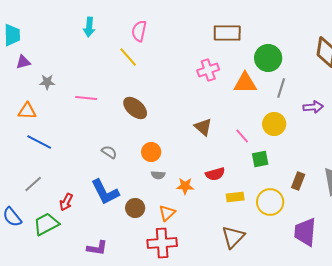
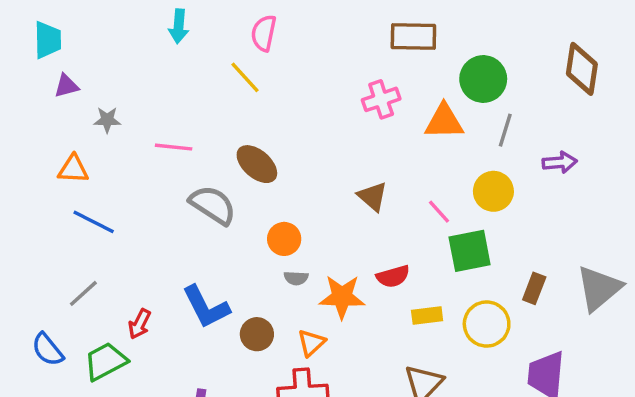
gray semicircle: (109, 152) -> (213, 205), moved, size x1.8
green square: (260, 159) -> (470, 251), size x1.5
orange star: (185, 186) -> (342, 297), size x1.5

